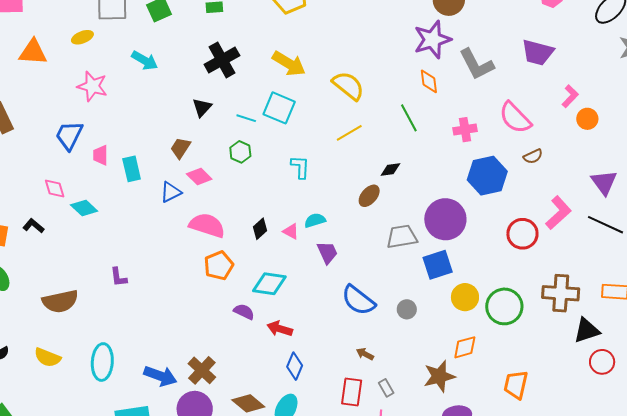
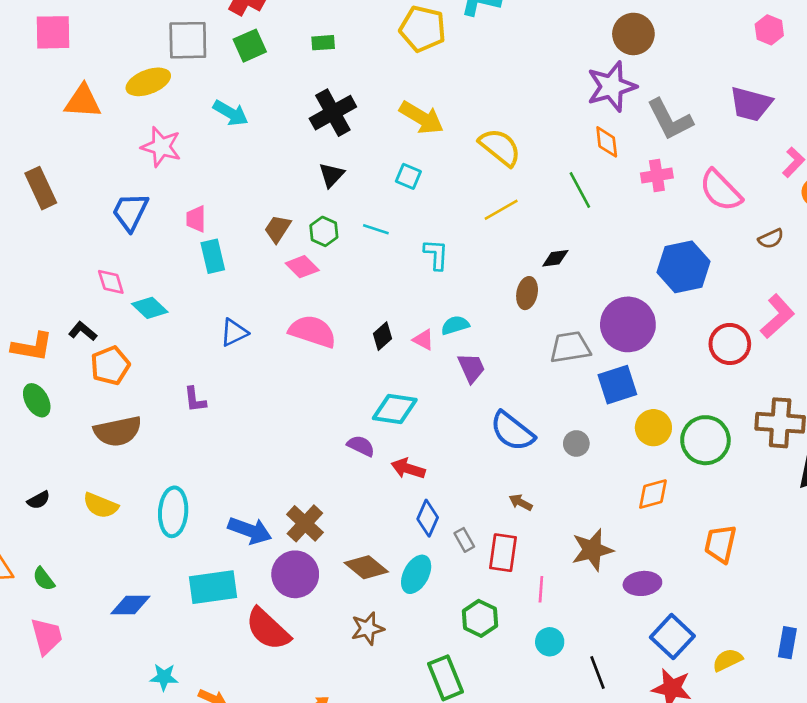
yellow ellipse: (82, 37) -> (148, 82), size x1.5
black triangle: (202, 107) -> (331, 175), moved
cyan square: (279, 108) -> (408, 176), size x0.6
cyan line: (246, 118) -> (376, 229), moved
pink cross: (465, 130) -> (657, 176), moved
green hexagon: (240, 152) -> (324, 231), moved
pink trapezoid: (101, 155) -> (196, 219), moved
brown semicircle: (533, 156) -> (771, 239), moved
blue triangle: (171, 192) -> (234, 332), moved
brown ellipse: (369, 196) -> (527, 293), turned -30
orange pentagon: (219, 265) -> (110, 366), moved
brown star: (439, 376) -> (592, 550), moved
gray rectangle: (386, 388) -> (464, 540), moved

